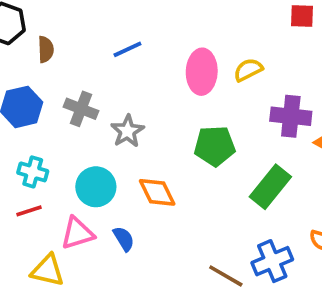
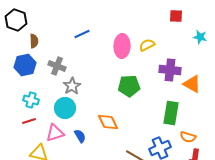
brown semicircle: (46, 49) -> (34, 41), moved
gray star: (127, 131) -> (72, 86), moved
green rectangle: (270, 187) -> (171, 113), moved, turned -30
orange diamond: (157, 192) -> (108, 122), moved

